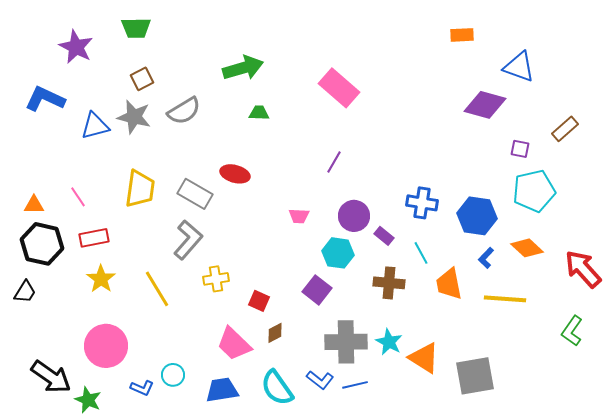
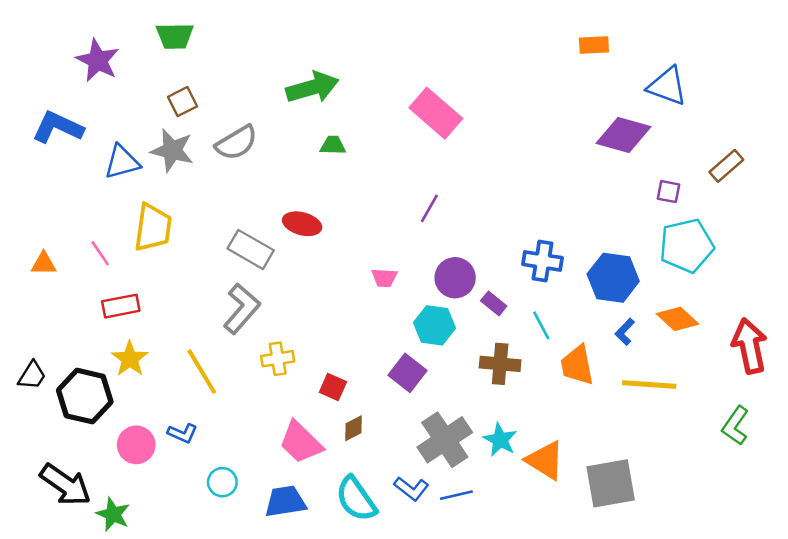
yellow trapezoid: (140, 189) -> (153, 228), moved
black hexagon: (42, 244) -> (85, 396), moved
red arrow: (583, 269) -> (750, 346), turned 30
gray cross: (346, 342) -> (445, 440), turned -33
pink circle: (106, 346) -> (136, 445), size x0.7
blue L-shape: (142, 388) -> (182, 433), moved

